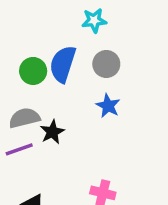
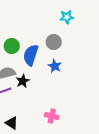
cyan star: (94, 20) -> (67, 17), moved
blue semicircle: (63, 64) -> (31, 55), moved

